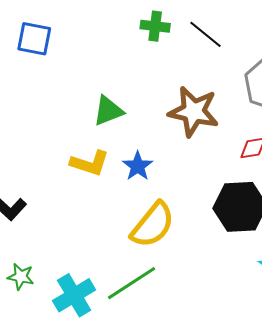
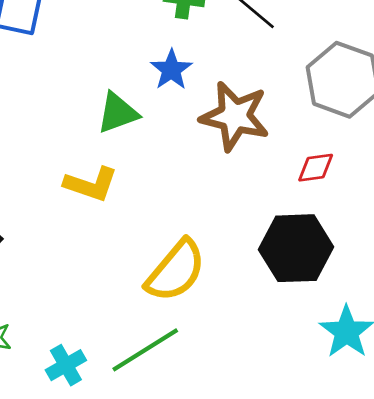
blue star: (138, 166) -> (171, 70), moved
cyan cross: (74, 295) -> (66, 365), size x0.7

